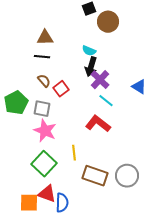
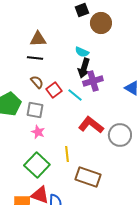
purple cross: (100, 80) -> (93, 81), turned 30
cyan line: (106, 101) -> (75, 95), moved
pink star: (45, 131) -> (38, 132), size x0.6
gray circle: (127, 176) -> (120, 135), moved

